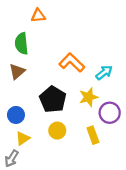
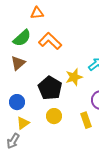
green semicircle: (22, 44) -> (22, 38), turned -126
orange L-shape: (72, 63) -> (50, 41), moved
yellow star: (88, 97) -> (74, 77), moved

